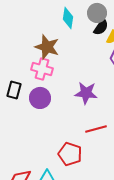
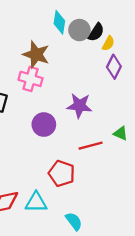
gray circle: (97, 13) -> (79, 30), moved
purple circle: (40, 98) -> (44, 125), moved

